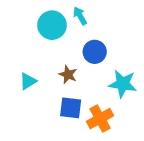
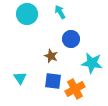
cyan circle: (52, 25) -> (27, 14), moved
cyan triangle: (28, 81) -> (20, 78), moved, turned -32

